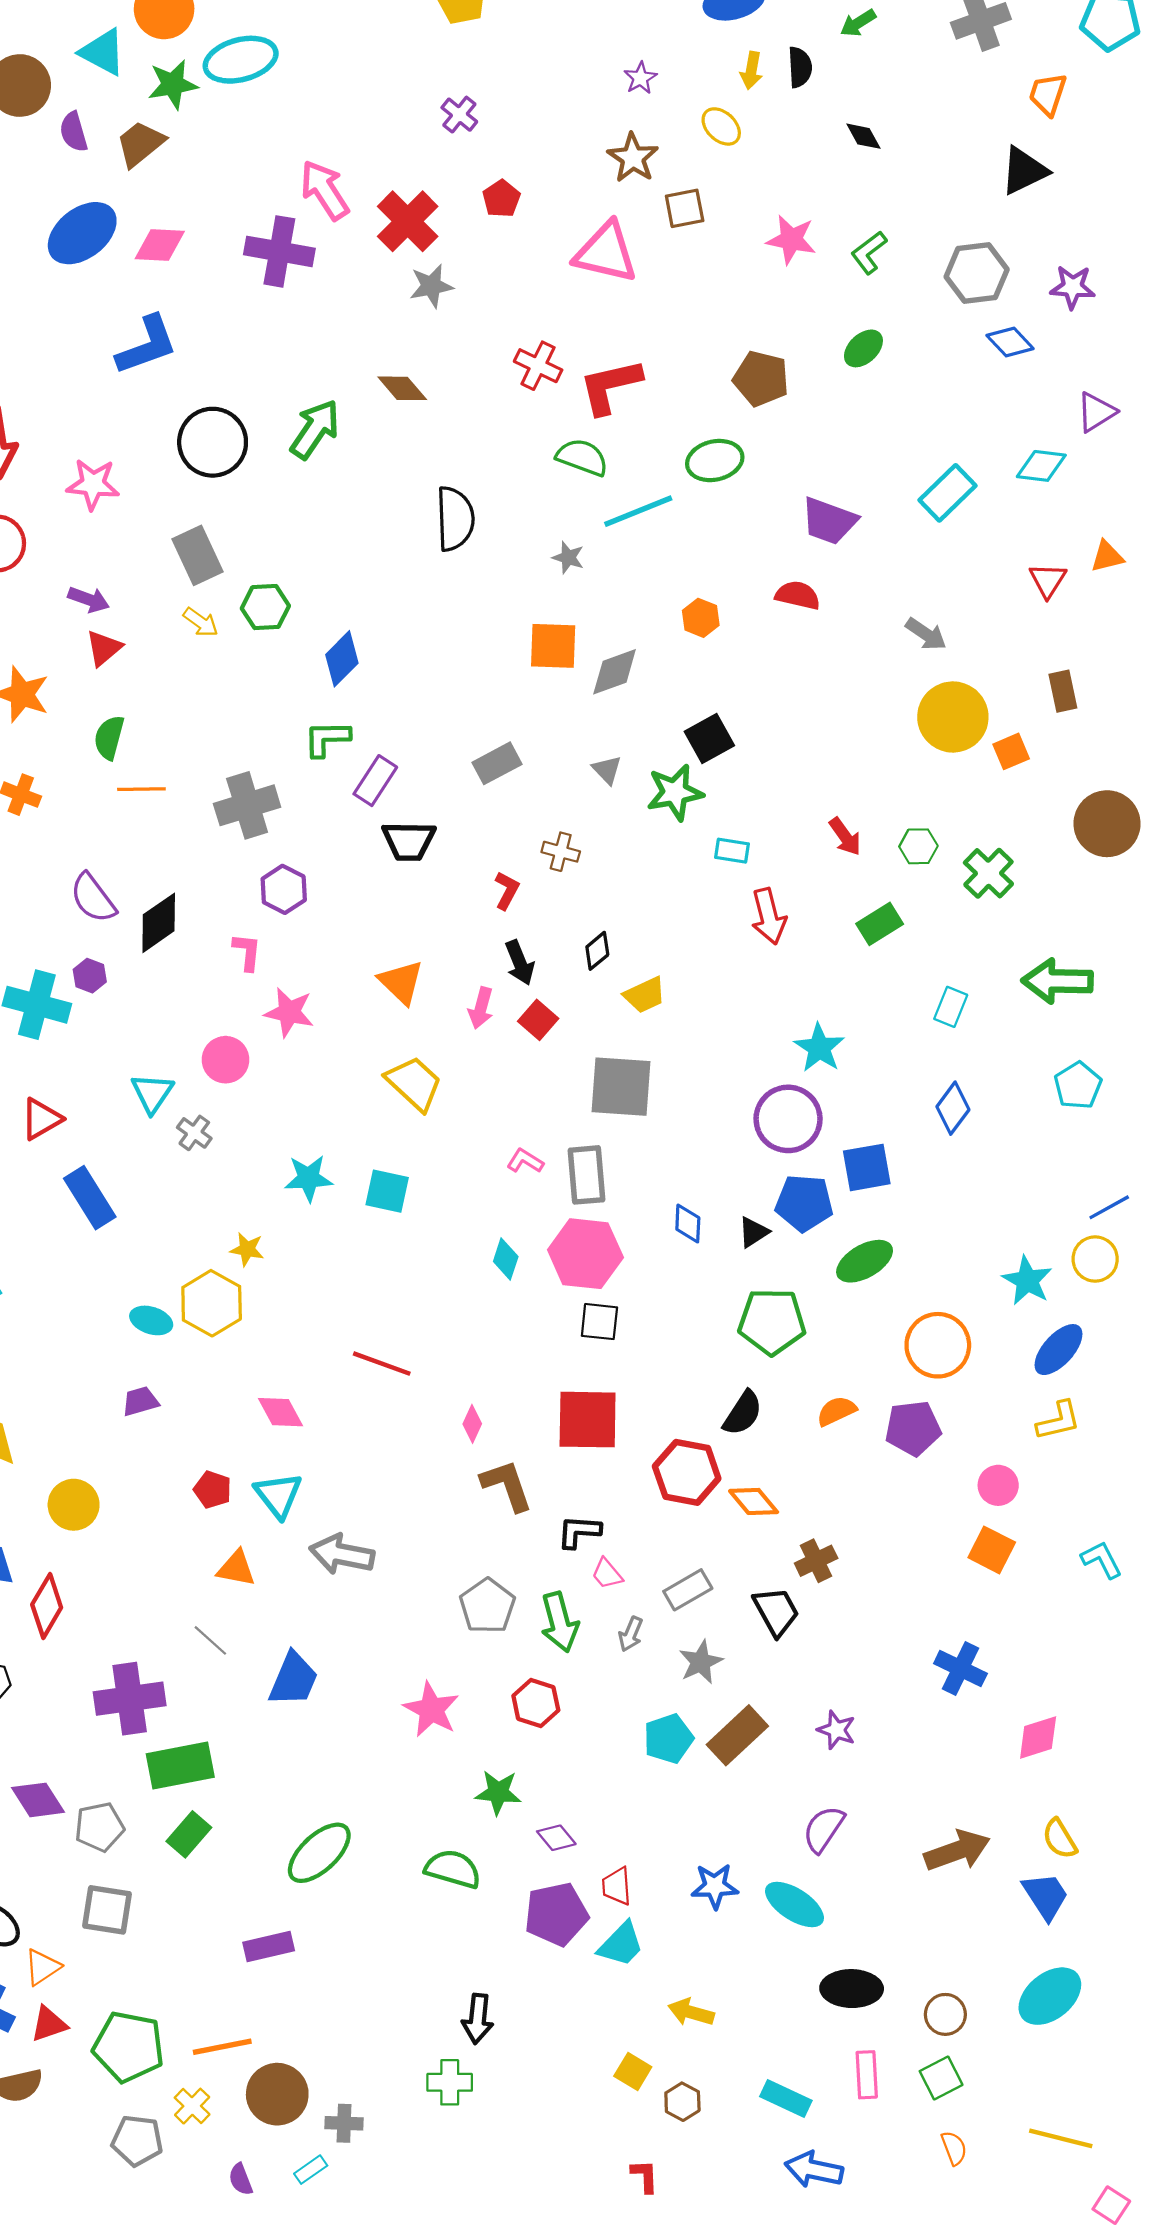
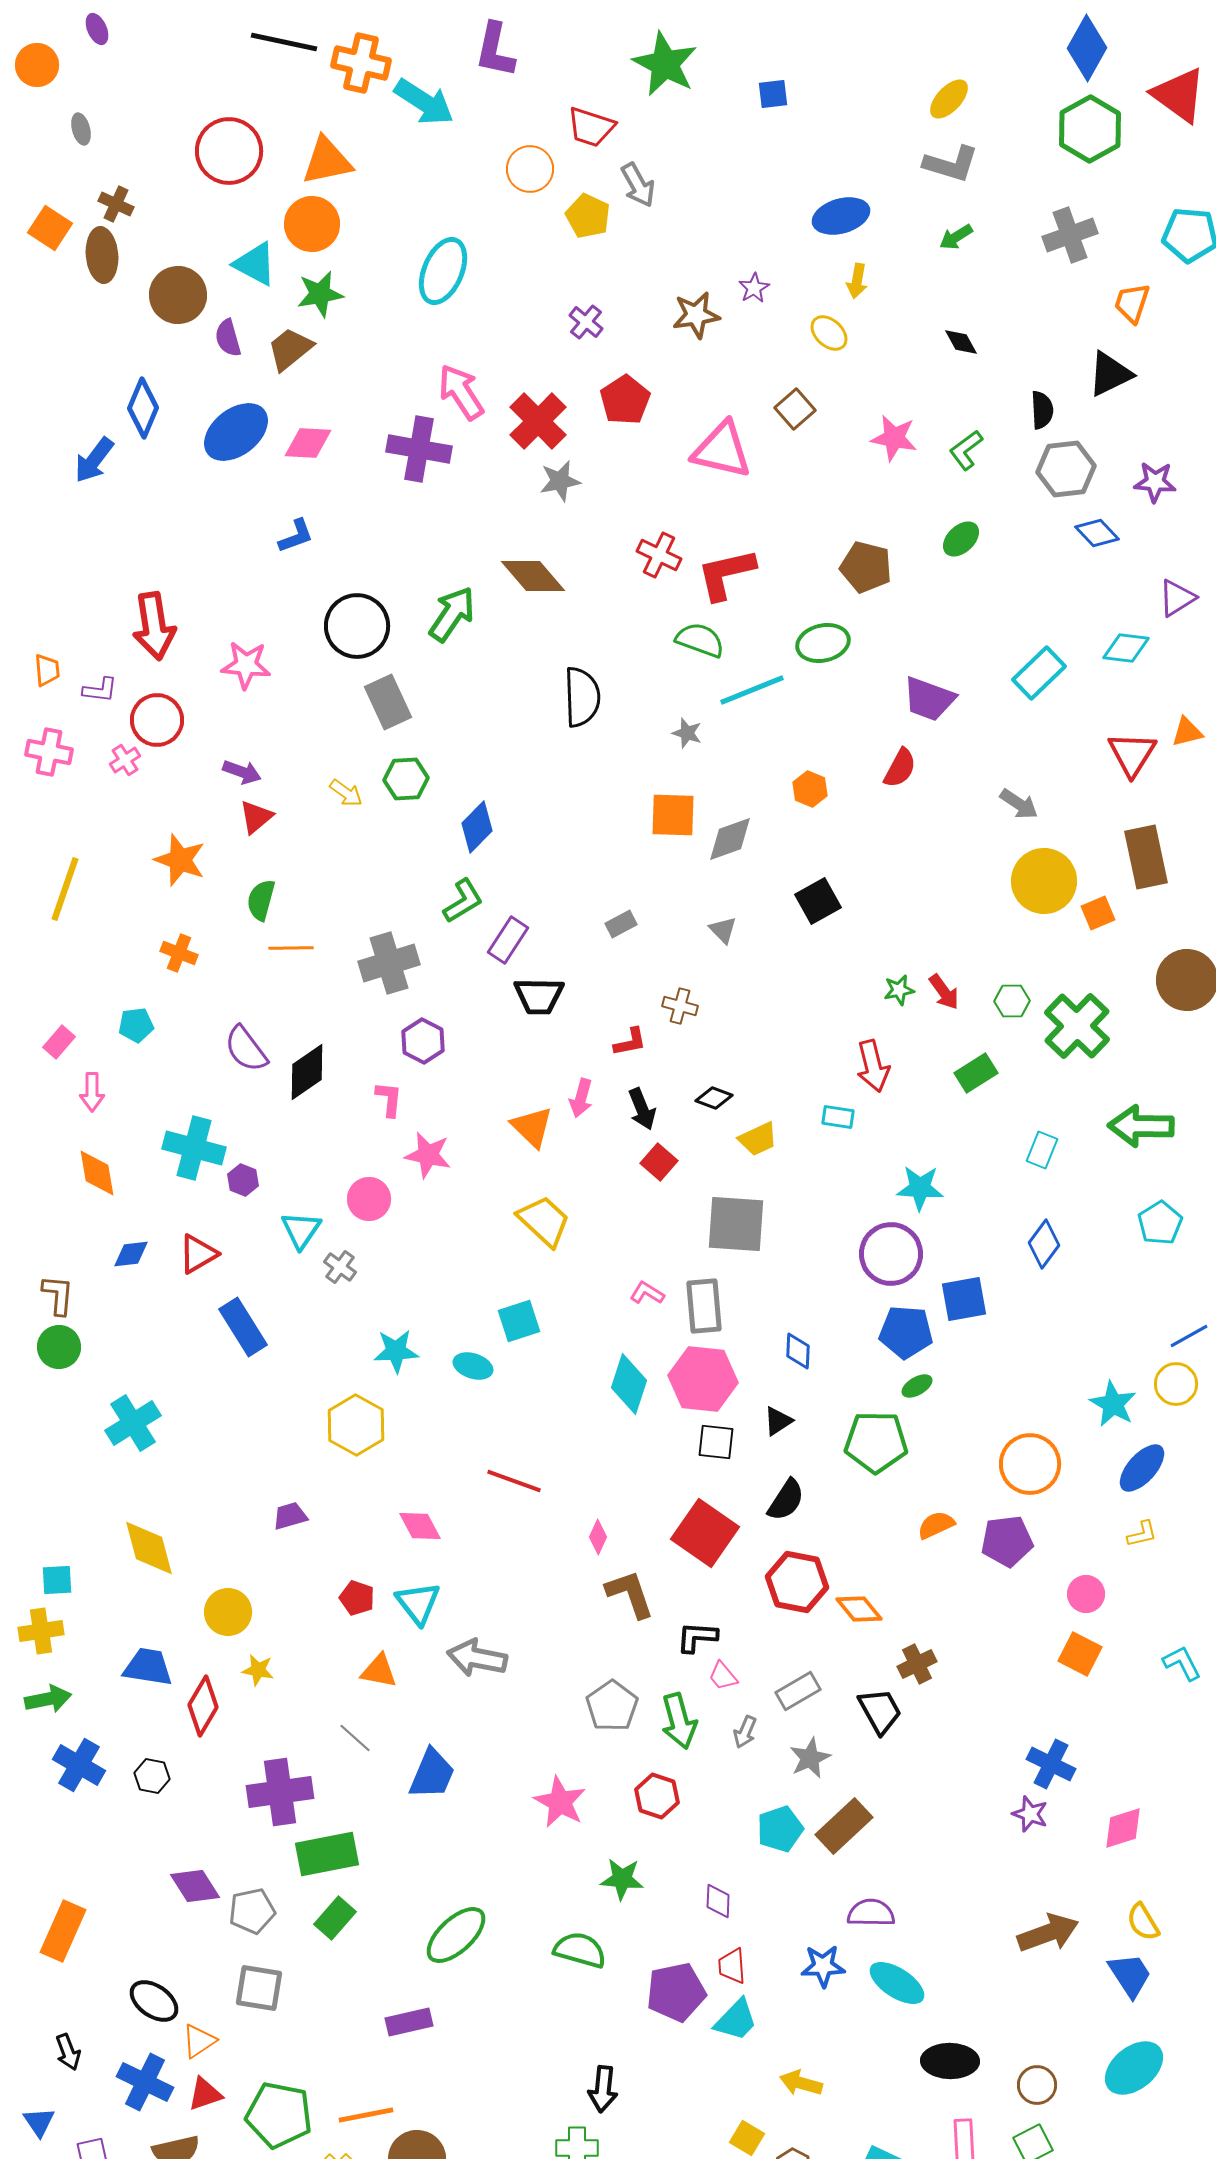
cyan ellipse: (241, 60) -> (443, 271), moved, turned -52
black semicircle: (800, 67) -> (1042, 410), moved
brown star: (633, 158) -> (696, 315), moved, turned 30
red pentagon: (501, 199) -> (625, 400), size x1.4
brown square: (685, 208) -> (795, 409), turned -30
blue L-shape: (147, 345) -> (296, 536), size x0.6
brown diamond: (402, 388) -> (533, 576), size x1.4
gray rectangle: (197, 555) -> (388, 702), moved
red triangle: (1048, 580) -> (1132, 754), size x1.4
red semicircle: (798, 595) -> (900, 768), turned 105
brown rectangle: (1063, 691) -> (1146, 857), size x1.6
green L-shape: (327, 739) -> (463, 901), turned 150
gray rectangle: (497, 763) -> (621, 924), size x0.7
green star: (675, 792) -> (899, 990), moved, size x0.6
cyan rectangle: (732, 851) -> (838, 1117), moved
green cross: (988, 873) -> (1077, 1026), size x1.4
red L-shape: (507, 890) -> (630, 1042), turned 51
black diamond: (597, 951) -> (714, 1098), turned 60
purple hexagon: (90, 976) -> (243, 1180), moved
pink arrow: (481, 1008) -> (581, 1098), moved
cyan star: (819, 1048) -> (920, 1188), turned -30
cyan star: (308, 1178) -> (396, 1351), moved
cyan square: (387, 1191) -> (519, 1321), turned -30
black triangle: (754, 1232) -> (778, 1421), moved
yellow star: (247, 1249) -> (258, 1670), moved
cyan diamond: (506, 1259) -> (629, 1384), size x1.5
green ellipse: (865, 1261) -> (917, 1386), moved, size x0.6
cyan ellipse: (151, 1320) -> (473, 1366), moved
black semicircle: (743, 1413) -> (786, 1500), moved
red square: (588, 1420) -> (705, 1533), turned 34
yellow L-shape: (1059, 1421) -> (1142, 1534), size x0.7
purple star: (837, 1730) -> (1030, 1814), moved
purple semicircle: (824, 1829) -> (871, 1913), moved, turned 57
purple diamond: (556, 1838) -> (718, 1901), moved, turned 42

